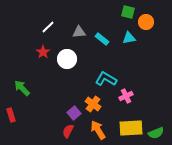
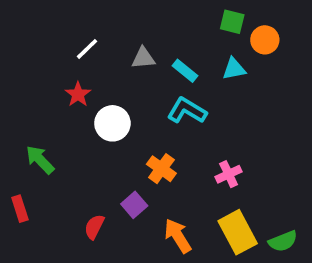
white circle: (67, 59) -> (112, 123), moved
cyan L-shape: (106, 79) -> (187, 111), moved
orange cross: (93, 104) -> (161, 169), moved
yellow rectangle: (131, 128) -> (238, 232), turned 65
red semicircle: (68, 131) -> (94, 227), moved

